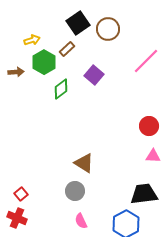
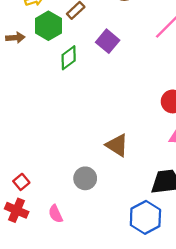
brown triangle: (84, 163) -> (117, 145), moved
pink semicircle: (81, 221) -> (56, 214), moved

